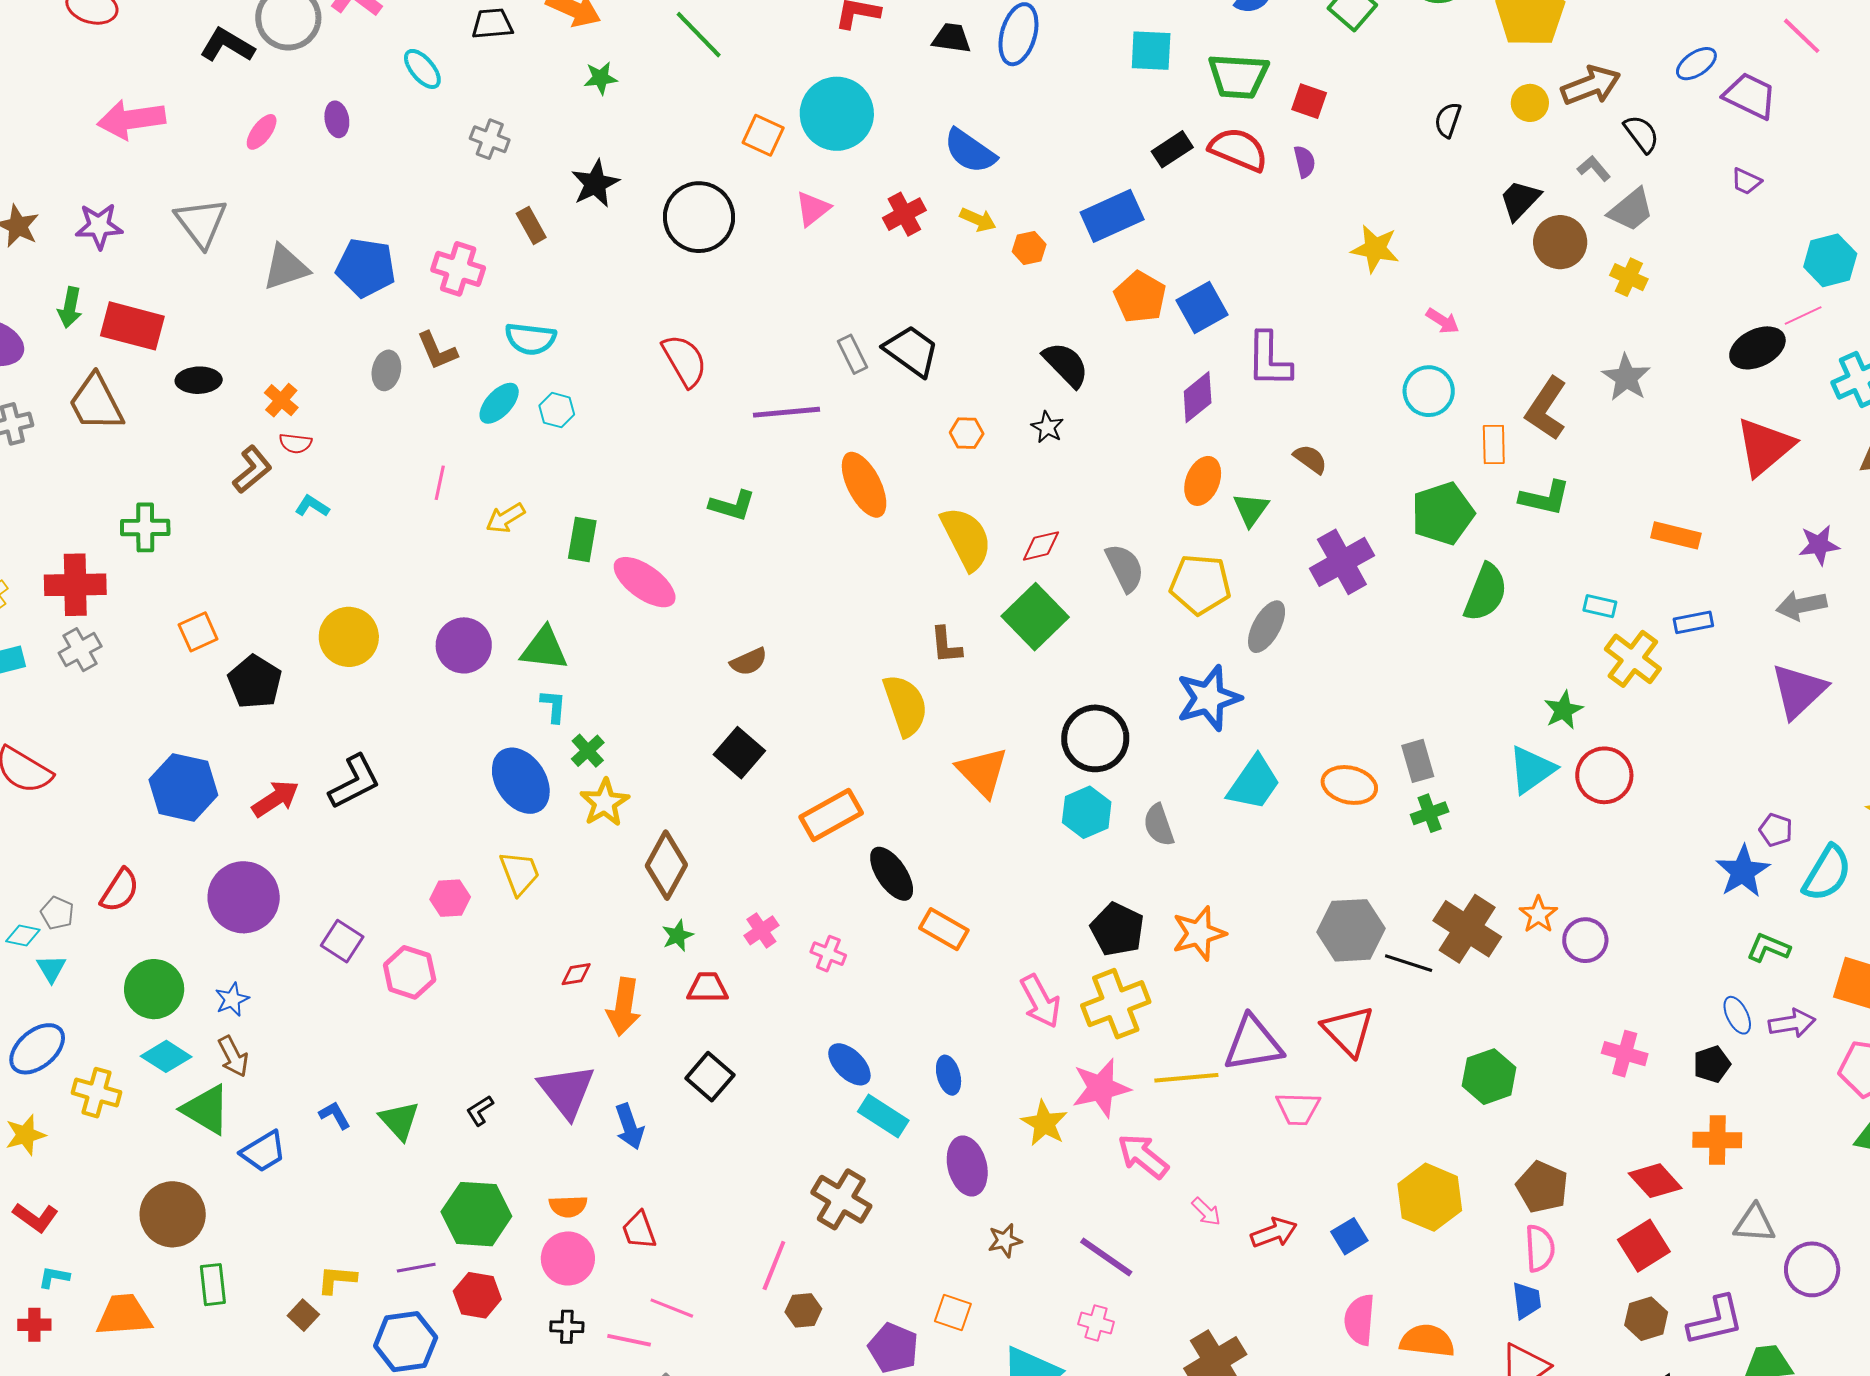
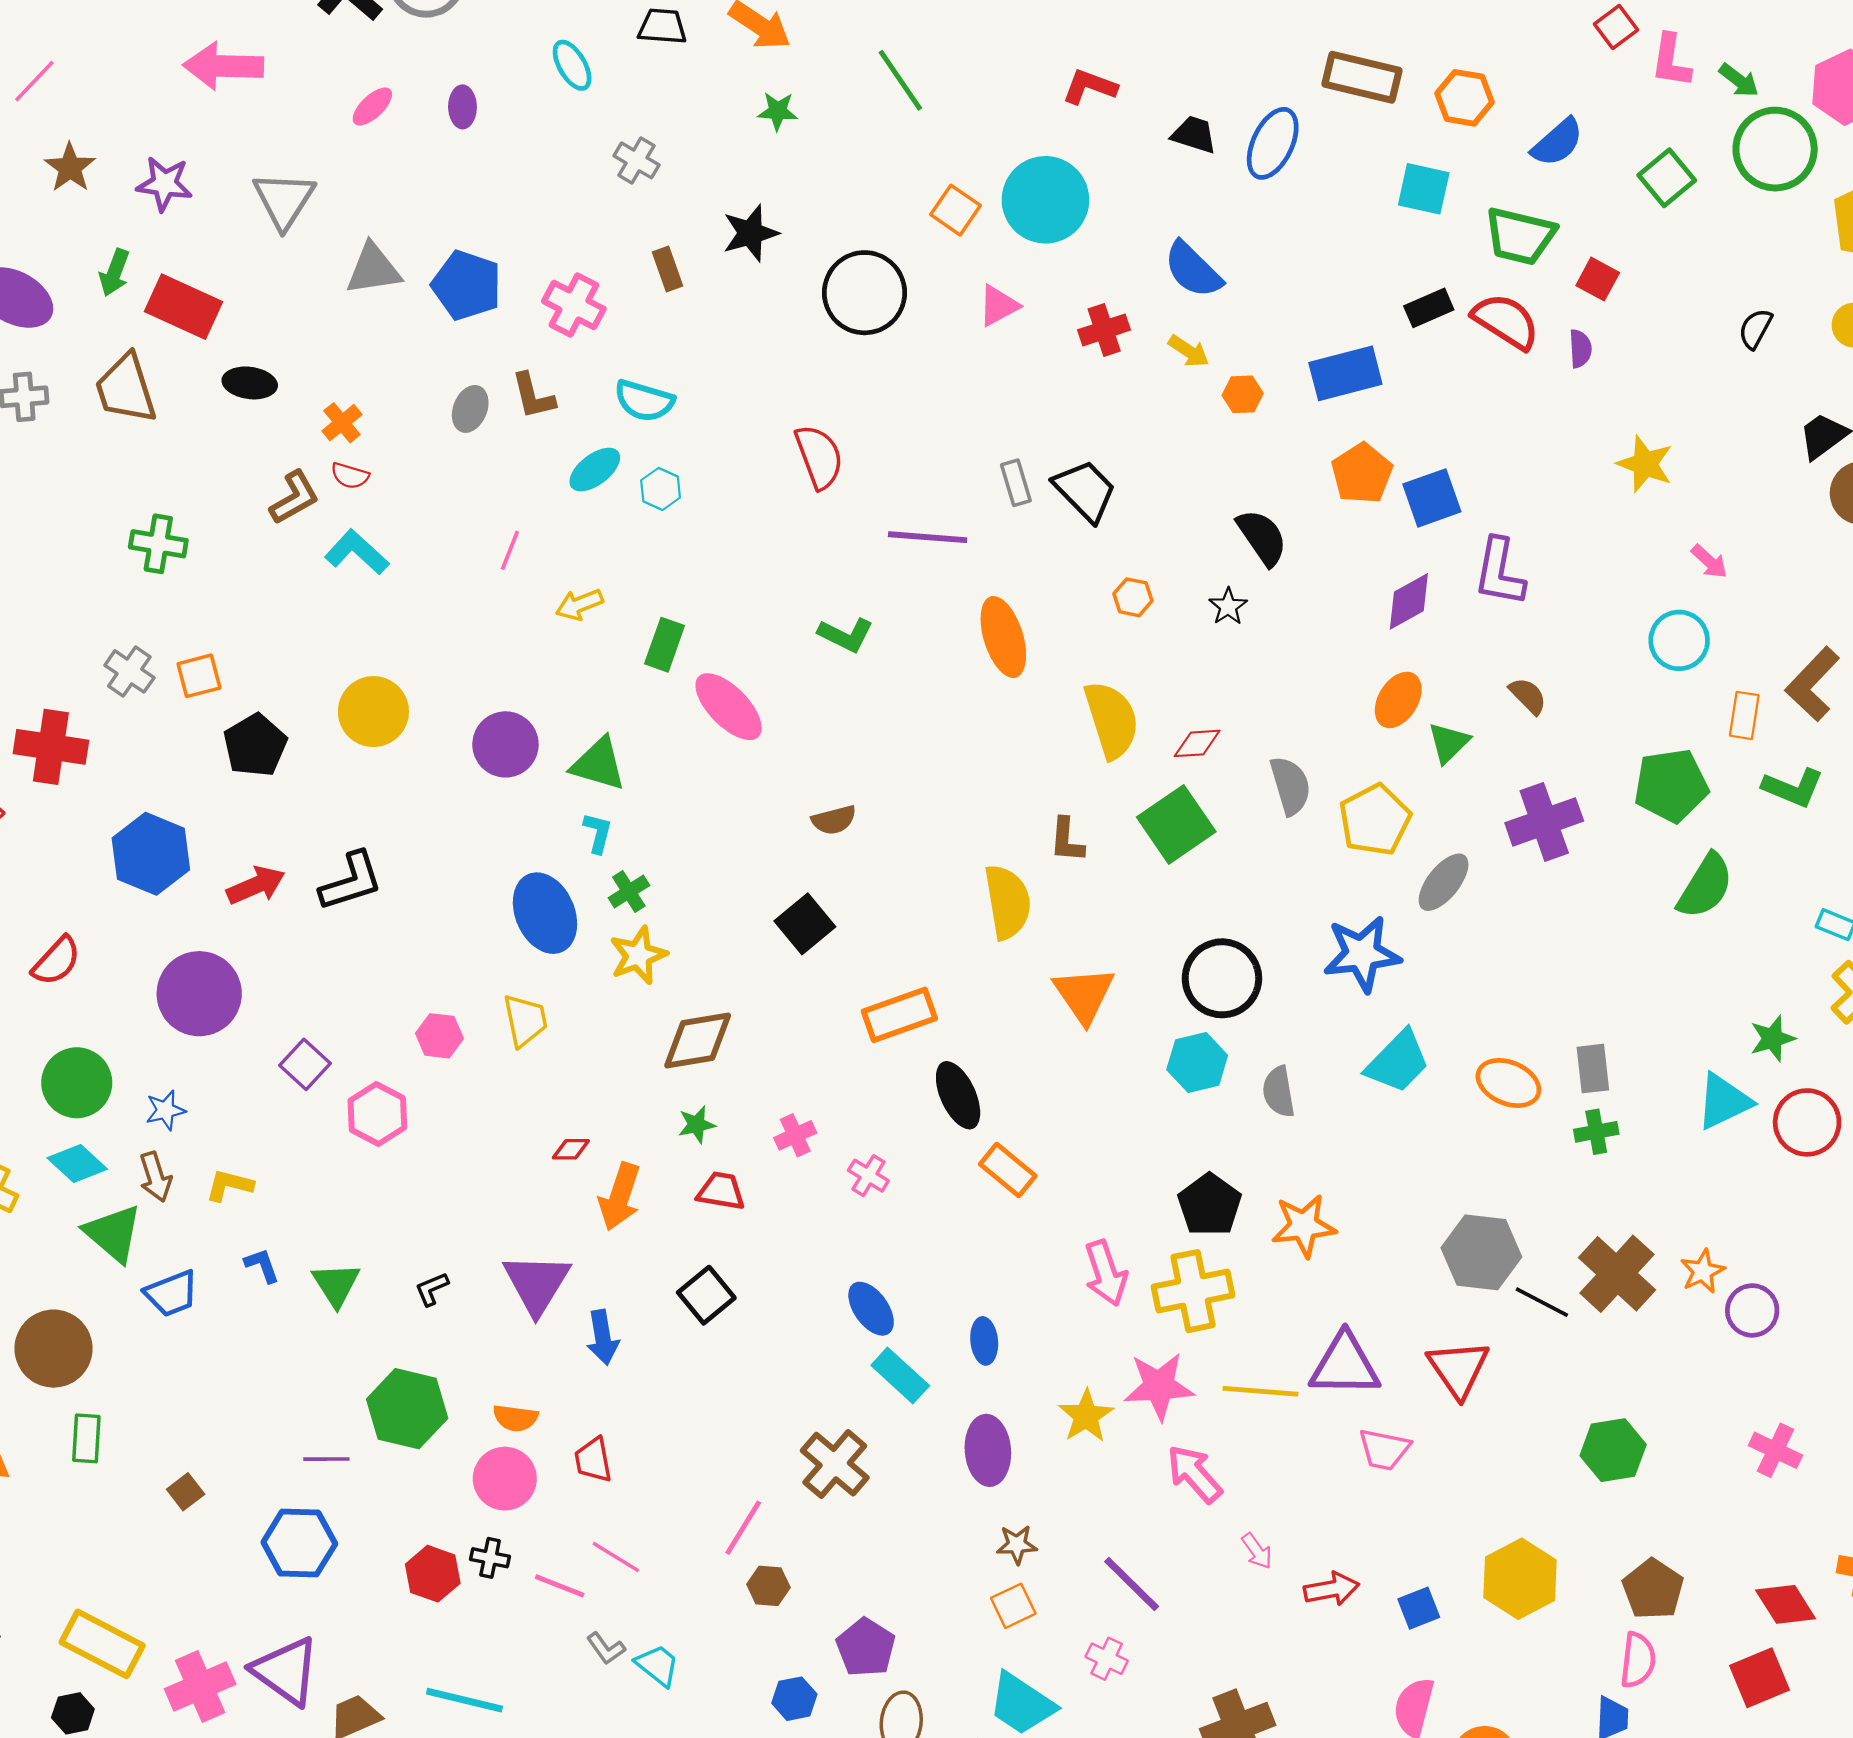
cyan L-shape: (312, 506) -> (357, 552), size x1.6
yellow pentagon: (1200, 584) -> (1375, 820), turned 30
red cross: (75, 585) -> (51, 747), moved
gray cross: (80, 650) -> (129, 671), moved, turned -36
brown diamond: (666, 865) -> (698, 1041), turned 42
yellow L-shape: (337, 1279) -> (229, 1185), moved
red hexagon: (477, 1295) -> (433, 1574), moved
orange square: (953, 1312) -> (1013, 1606), moved, turned 36

